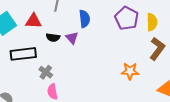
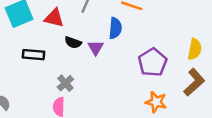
purple pentagon: (127, 18) -> (153, 62), moved
black rectangle: (23, 54) -> (34, 55), size x0.7
gray cross: (46, 72) -> (65, 83), moved

